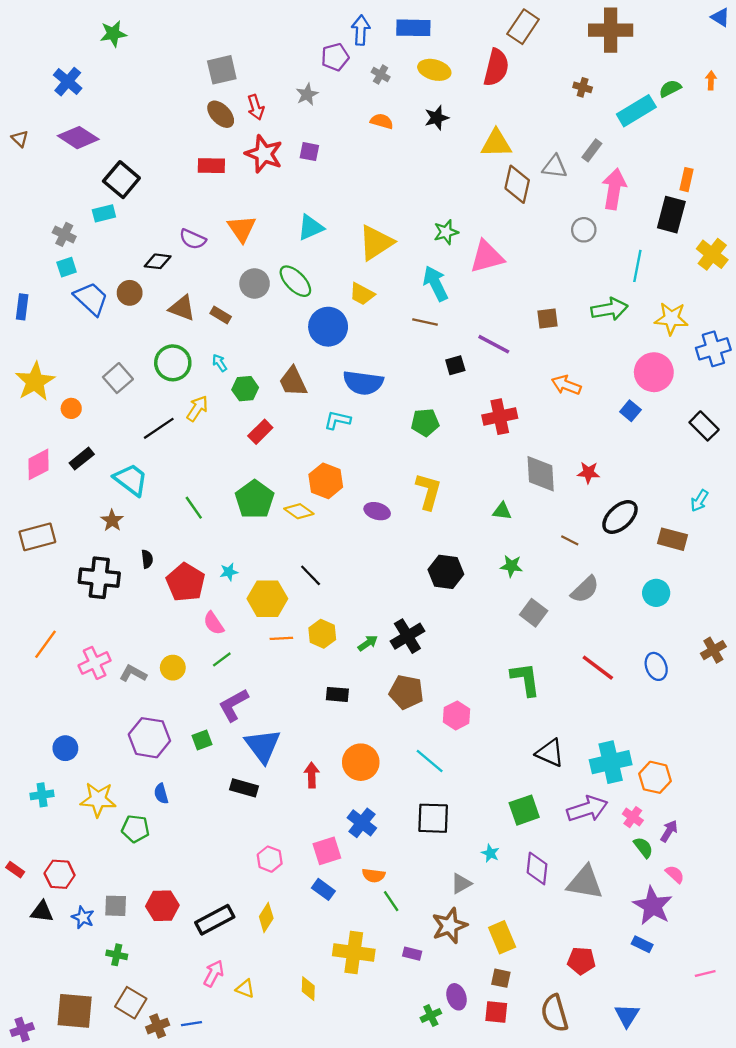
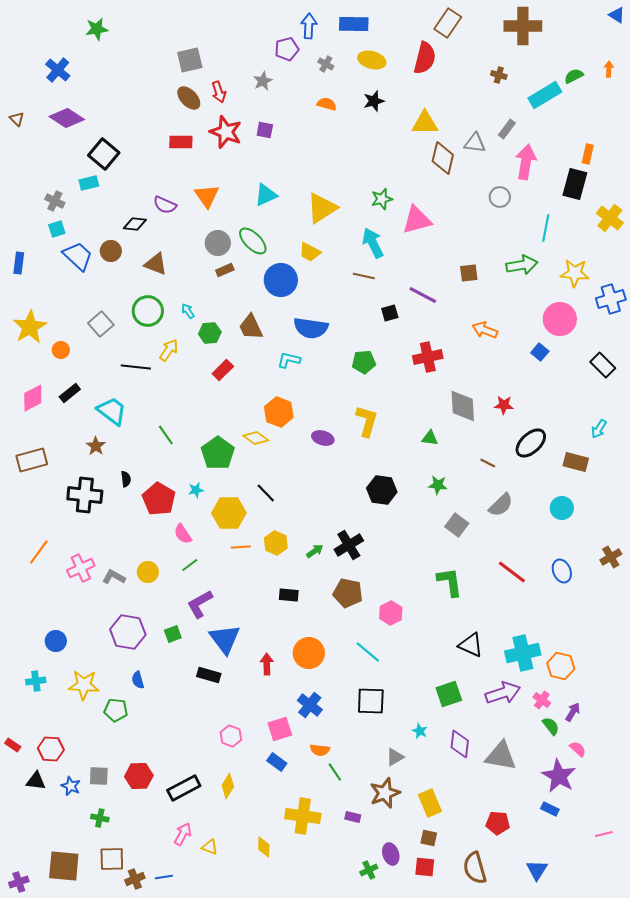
brown rectangle: (221, 315) -> (225, 270), moved, turned -54
black line: (159, 428) -> (136, 367), turned 40
green pentagon: (255, 499) -> (218, 453), moved
brown square: (131, 1003) -> (112, 859), turned -32

